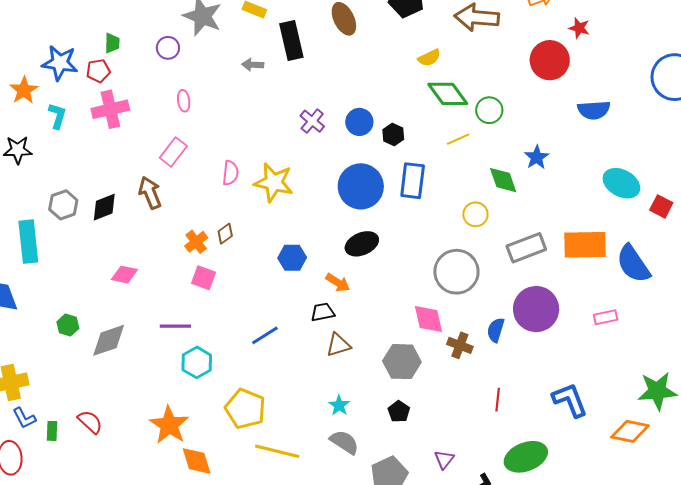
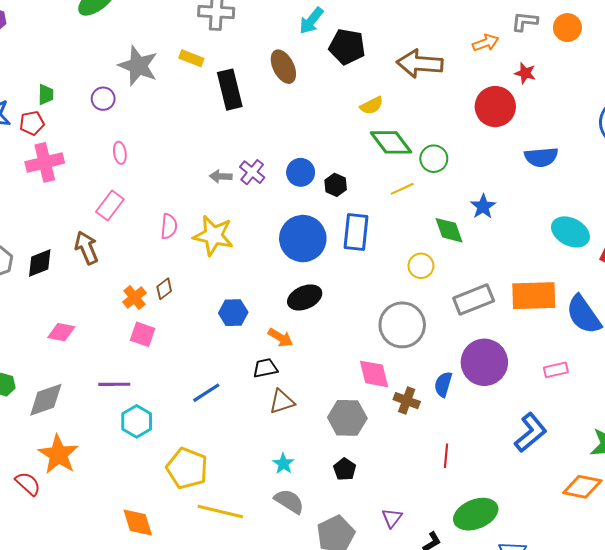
gray arrow: (253, 65) -> (221, 176), moved
blue L-shape: (570, 400) -> (531, 432), moved, turned 72
orange star: (169, 425) -> (58, 454), moved

